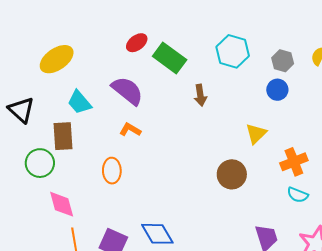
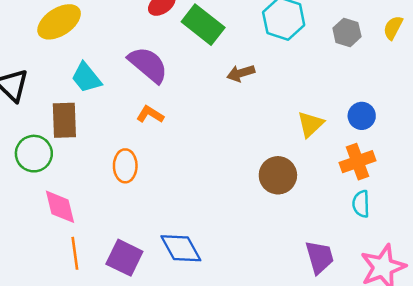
blue circle: (277, 90) -> (362, 116), moved
brown arrow: (200, 95) -> (241, 73), turned 80
cyan semicircle: (298, 195) -> (361, 204), turned 65

